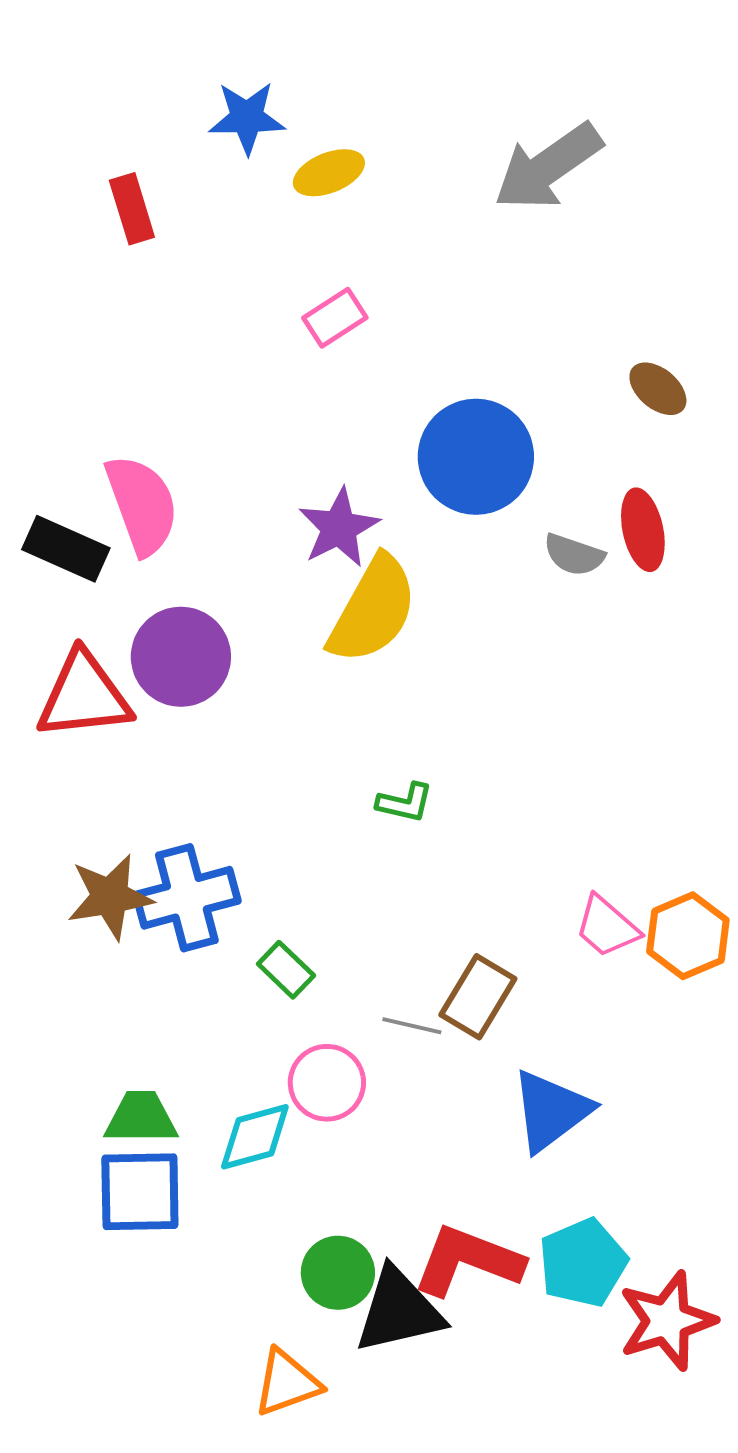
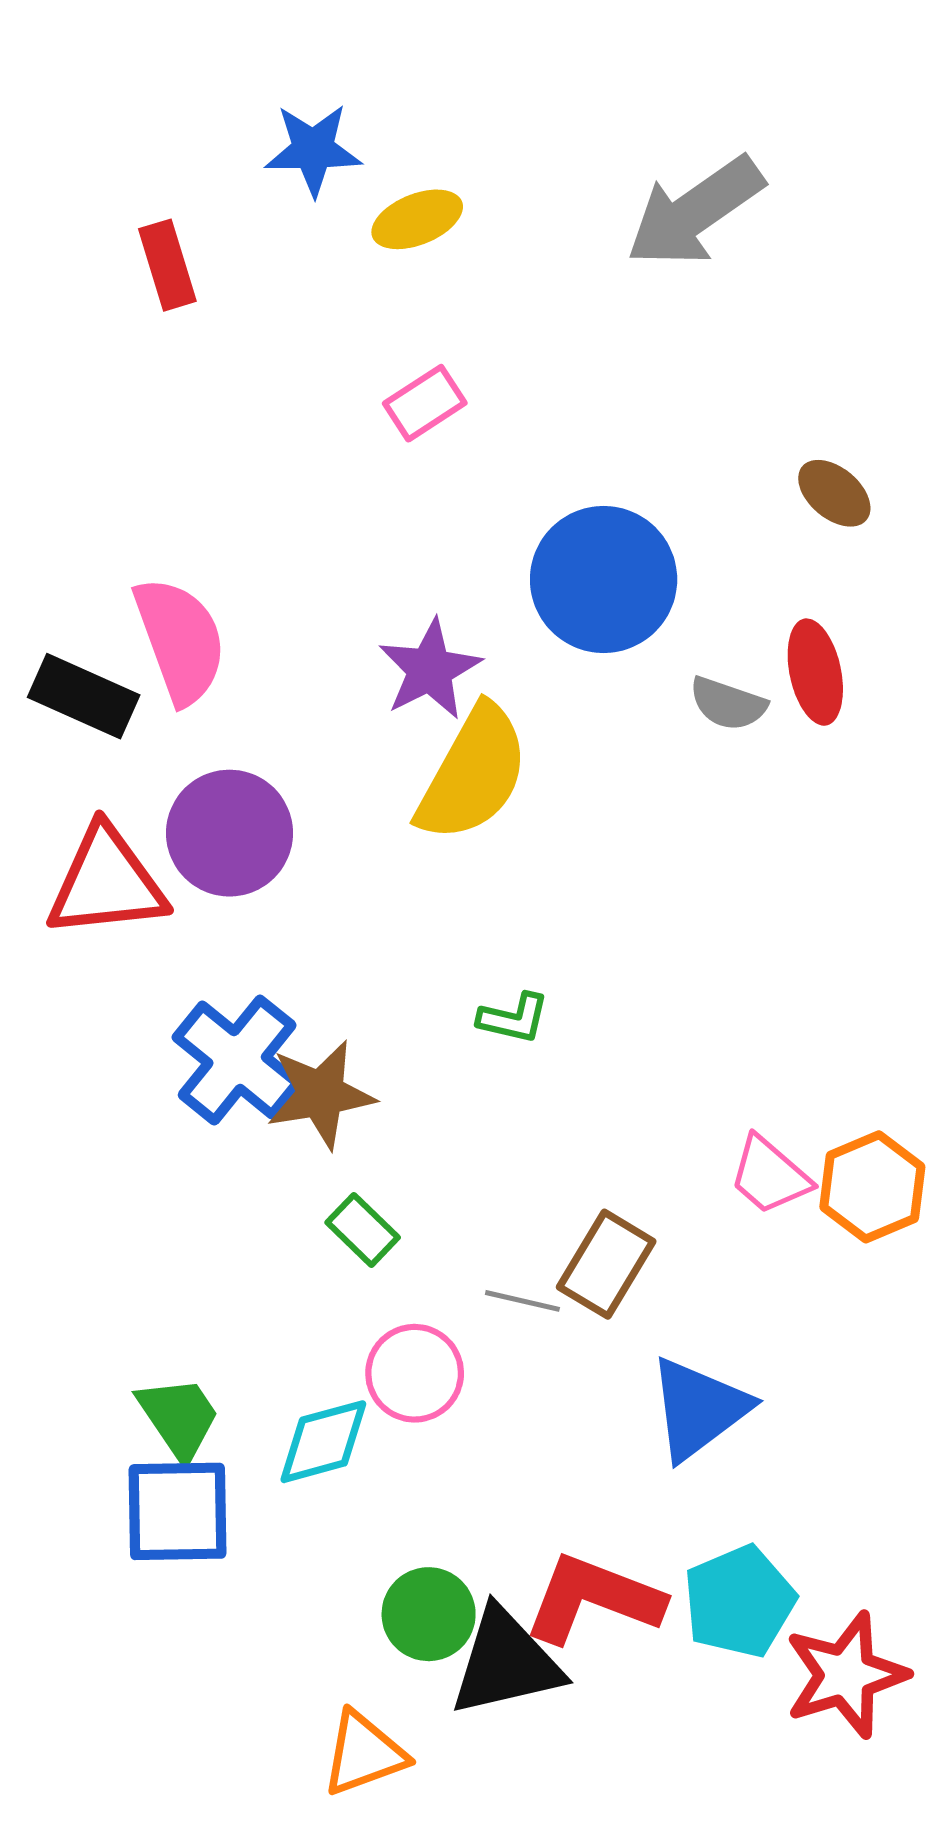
brown star: (110, 897) -> (321, 1094), moved
blue cross: (187, 898) -> (237, 1060), moved, turned -36
green trapezoid: (141, 1118) -> (179, 1418), turned 56

